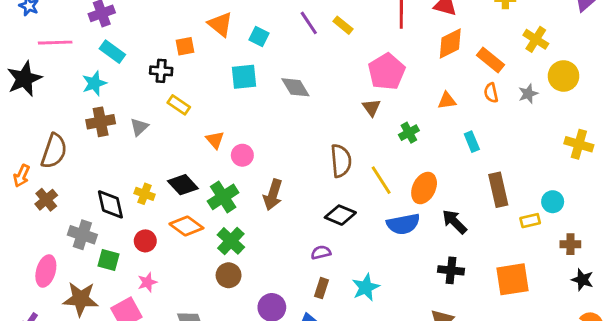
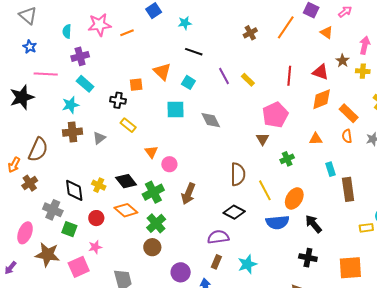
brown rectangle: (498, 190) -> (348, 189), moved
purple semicircle: (321, 252) -> (218, 237), size x1.5

